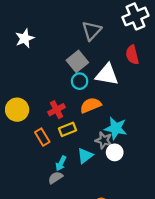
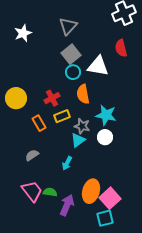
gray triangle: (92, 31) -> (68, 26), moved
orange semicircle: (91, 105) -> (83, 94), turned -78
gray star: (104, 140) -> (82, 126), moved
cyan arrow: (61, 163) -> (67, 163), moved
gray semicircle: (55, 178) -> (32, 155), moved

